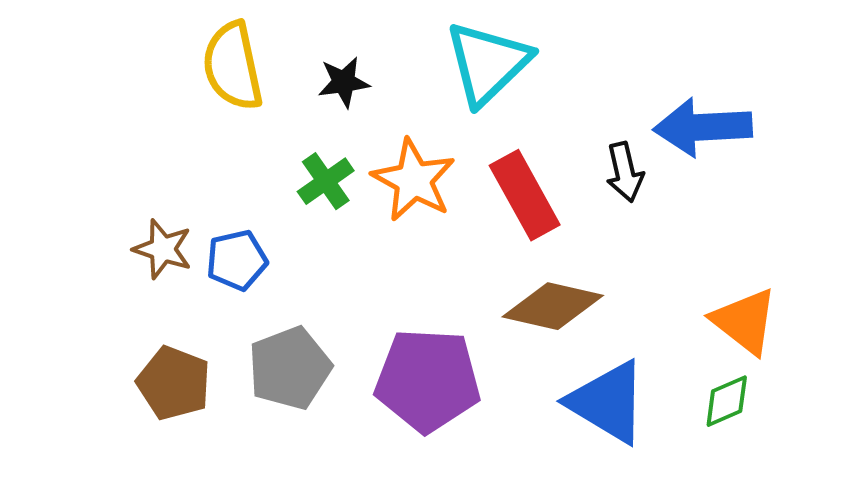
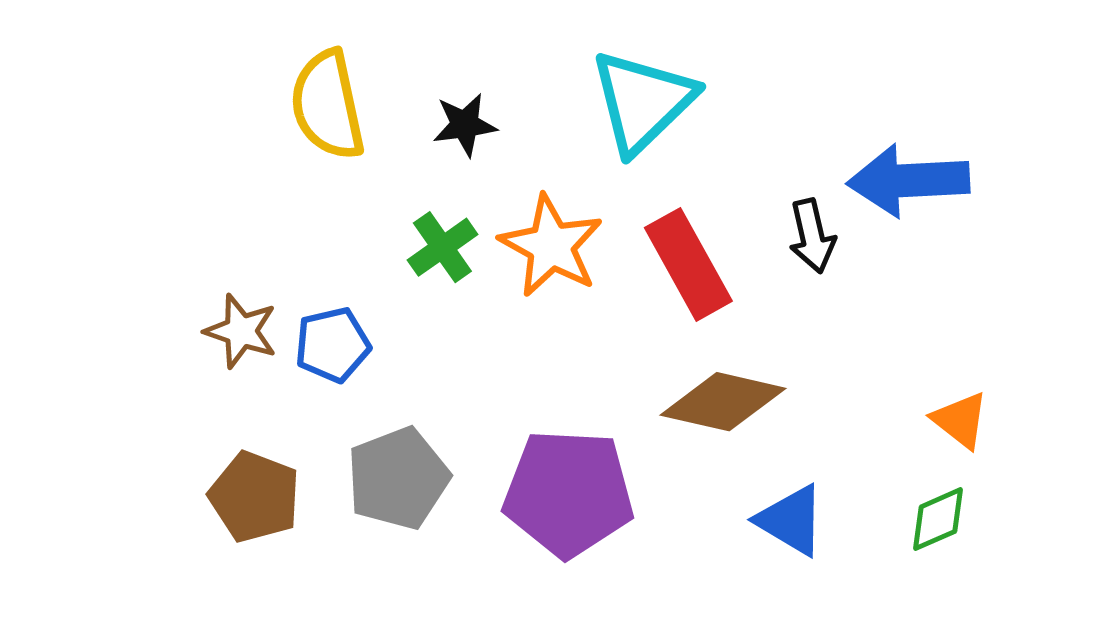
orange triangle: (745, 321) -> (960, 420), size x0.7
blue triangle: (608, 402) -> (791, 520), size x0.7

